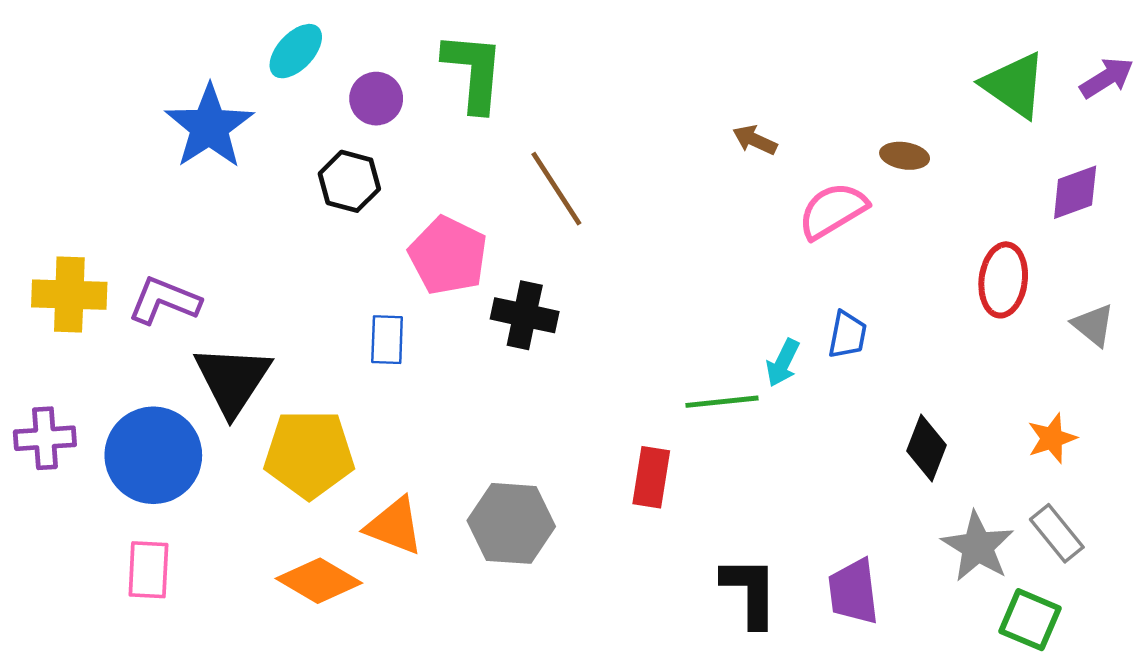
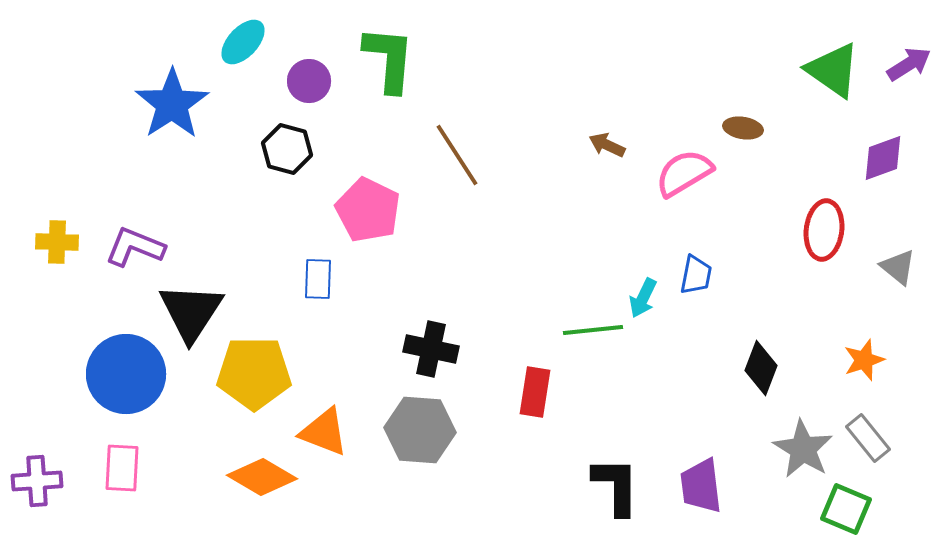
brown arrow: (755, 140) -> (607, 145), moved
yellow cross: (69, 295) -> (57, 242), size x0.7
black cross: (525, 315) -> (431, 349), moved
purple cross: (45, 438) -> (37, 481), moved

